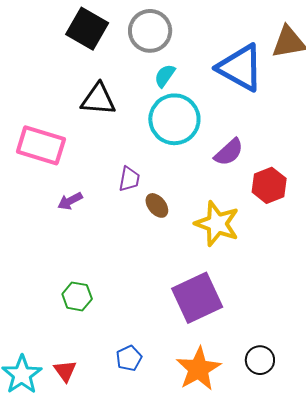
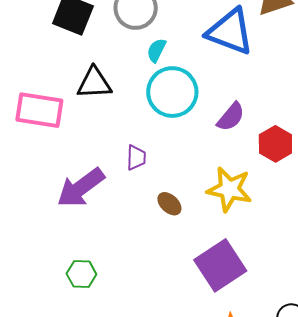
pink rectangle: (41, 145) -> (39, 110), moved
purple arrow: (70, 201) -> (81, 188), size x2.0
brown ellipse: (157, 205) -> (169, 204), moved
green hexagon: (77, 296) -> (81, 274), moved

